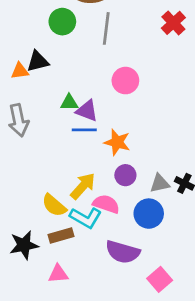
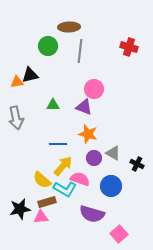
red cross: (173, 23) -> (129, 47), turned -30
purple triangle: (87, 111) -> (84, 107), moved
blue line: (84, 130) -> (58, 144), moved
gray triangle: (160, 183) -> (113, 153), moved, turned 42
pink triangle: (58, 274) -> (41, 217), moved

